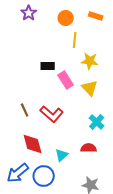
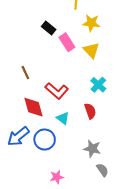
black rectangle: (48, 66) -> (49, 28), turned 40
red L-shape: (52, 114) -> (57, 91), moved
red semicircle: (89, 148) -> (90, 111), turned 70
cyan triangle: (62, 155) -> (63, 118), turned -40

